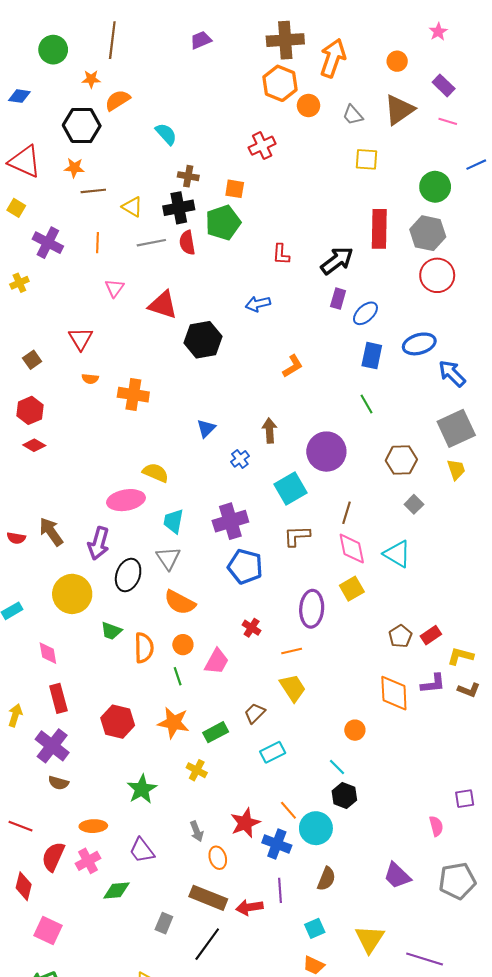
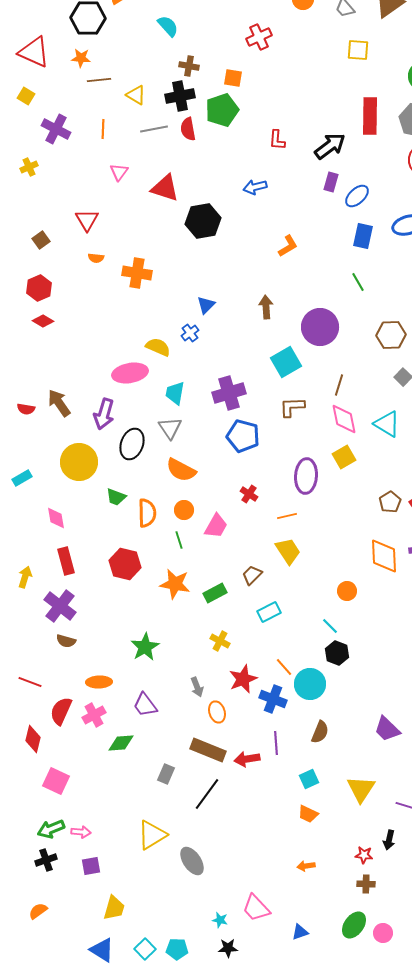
blue cross: (240, 459) -> (190, 333), moved
red hexagon: (118, 722) -> (125, 564), moved
yellow cross: (197, 770) -> (220, 641), moved

